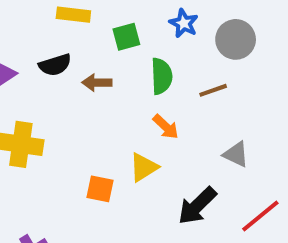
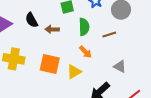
black semicircle: (55, 65) -> (32, 20), turned 77
orange square: (100, 189) -> (50, 64), moved, size x1.5

